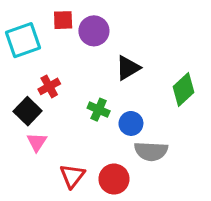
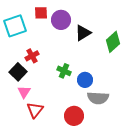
black triangle: (128, 68) -> (83, 33), moved
green diamond: (183, 90) -> (113, 42), moved
red triangle: (72, 176) -> (35, 110), moved

